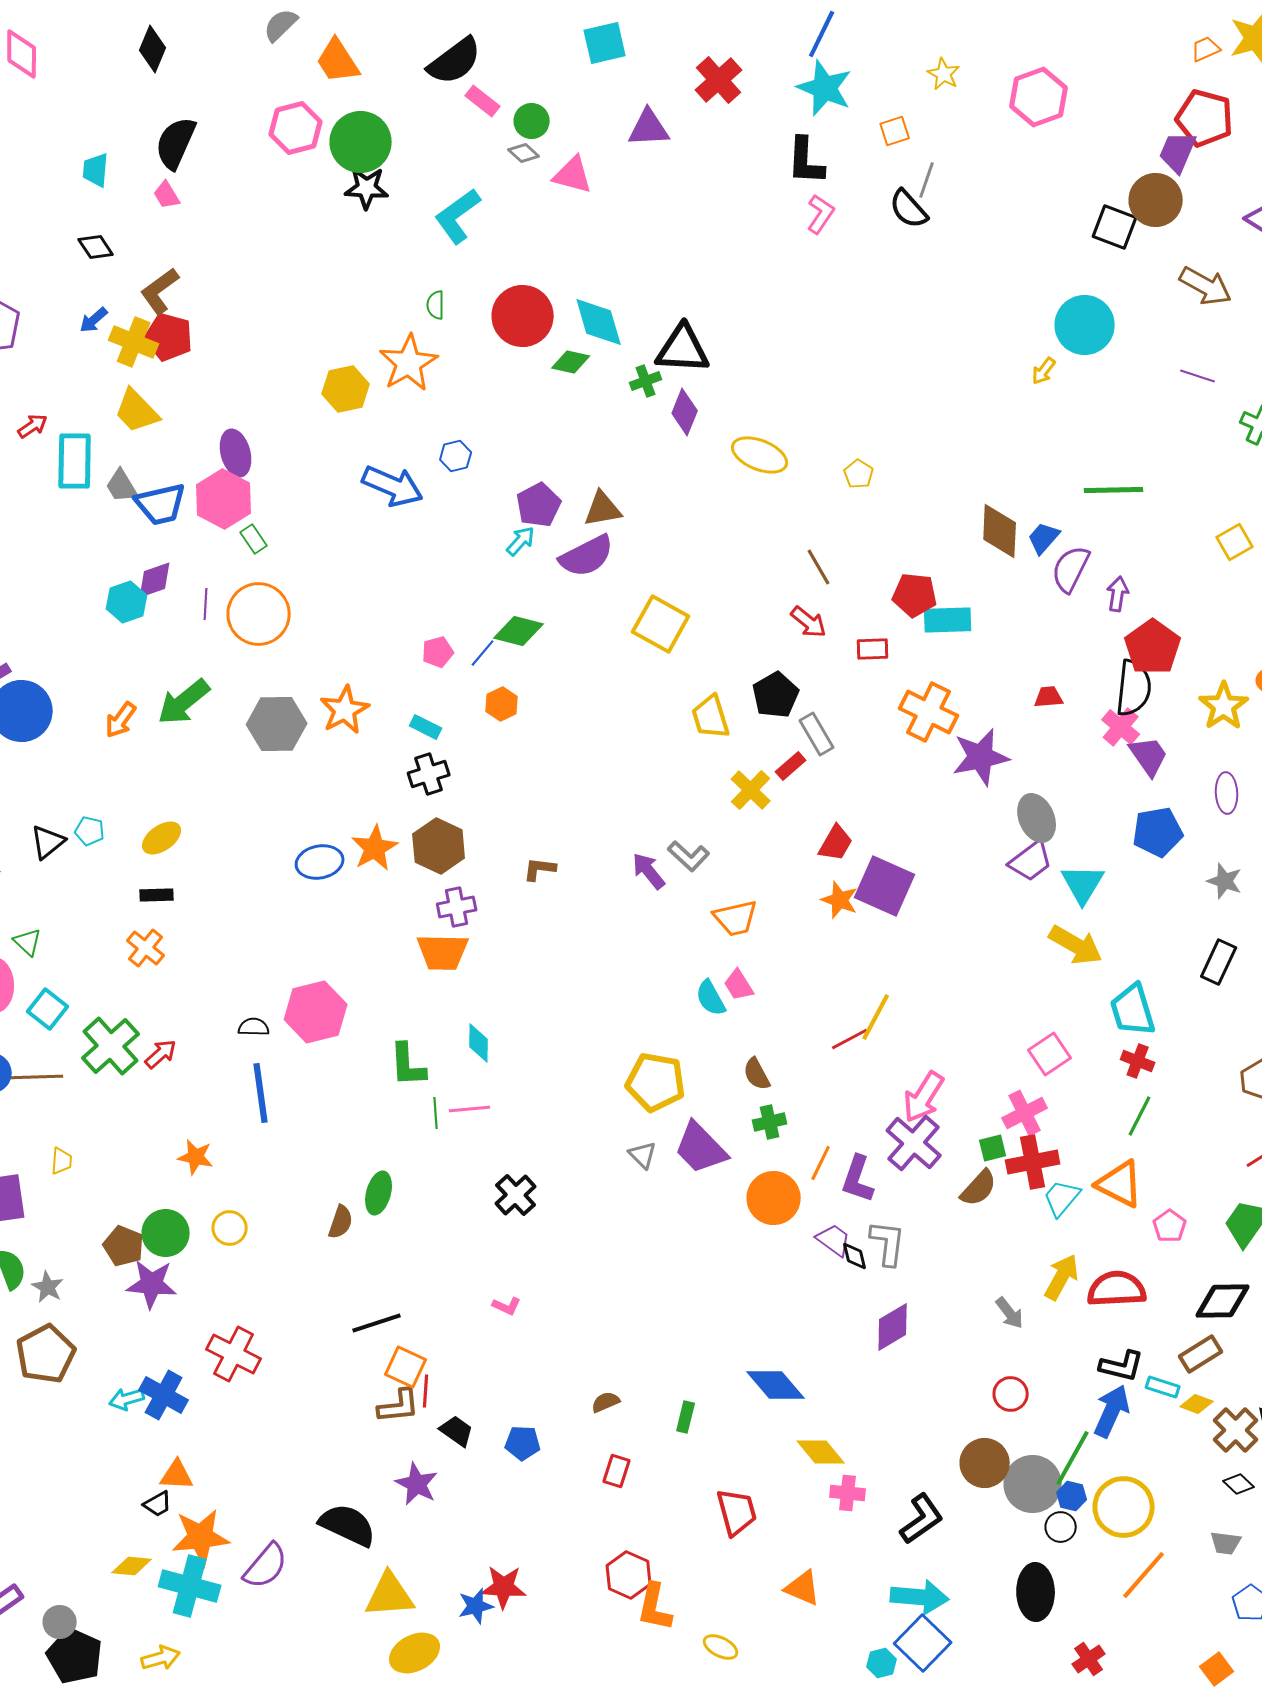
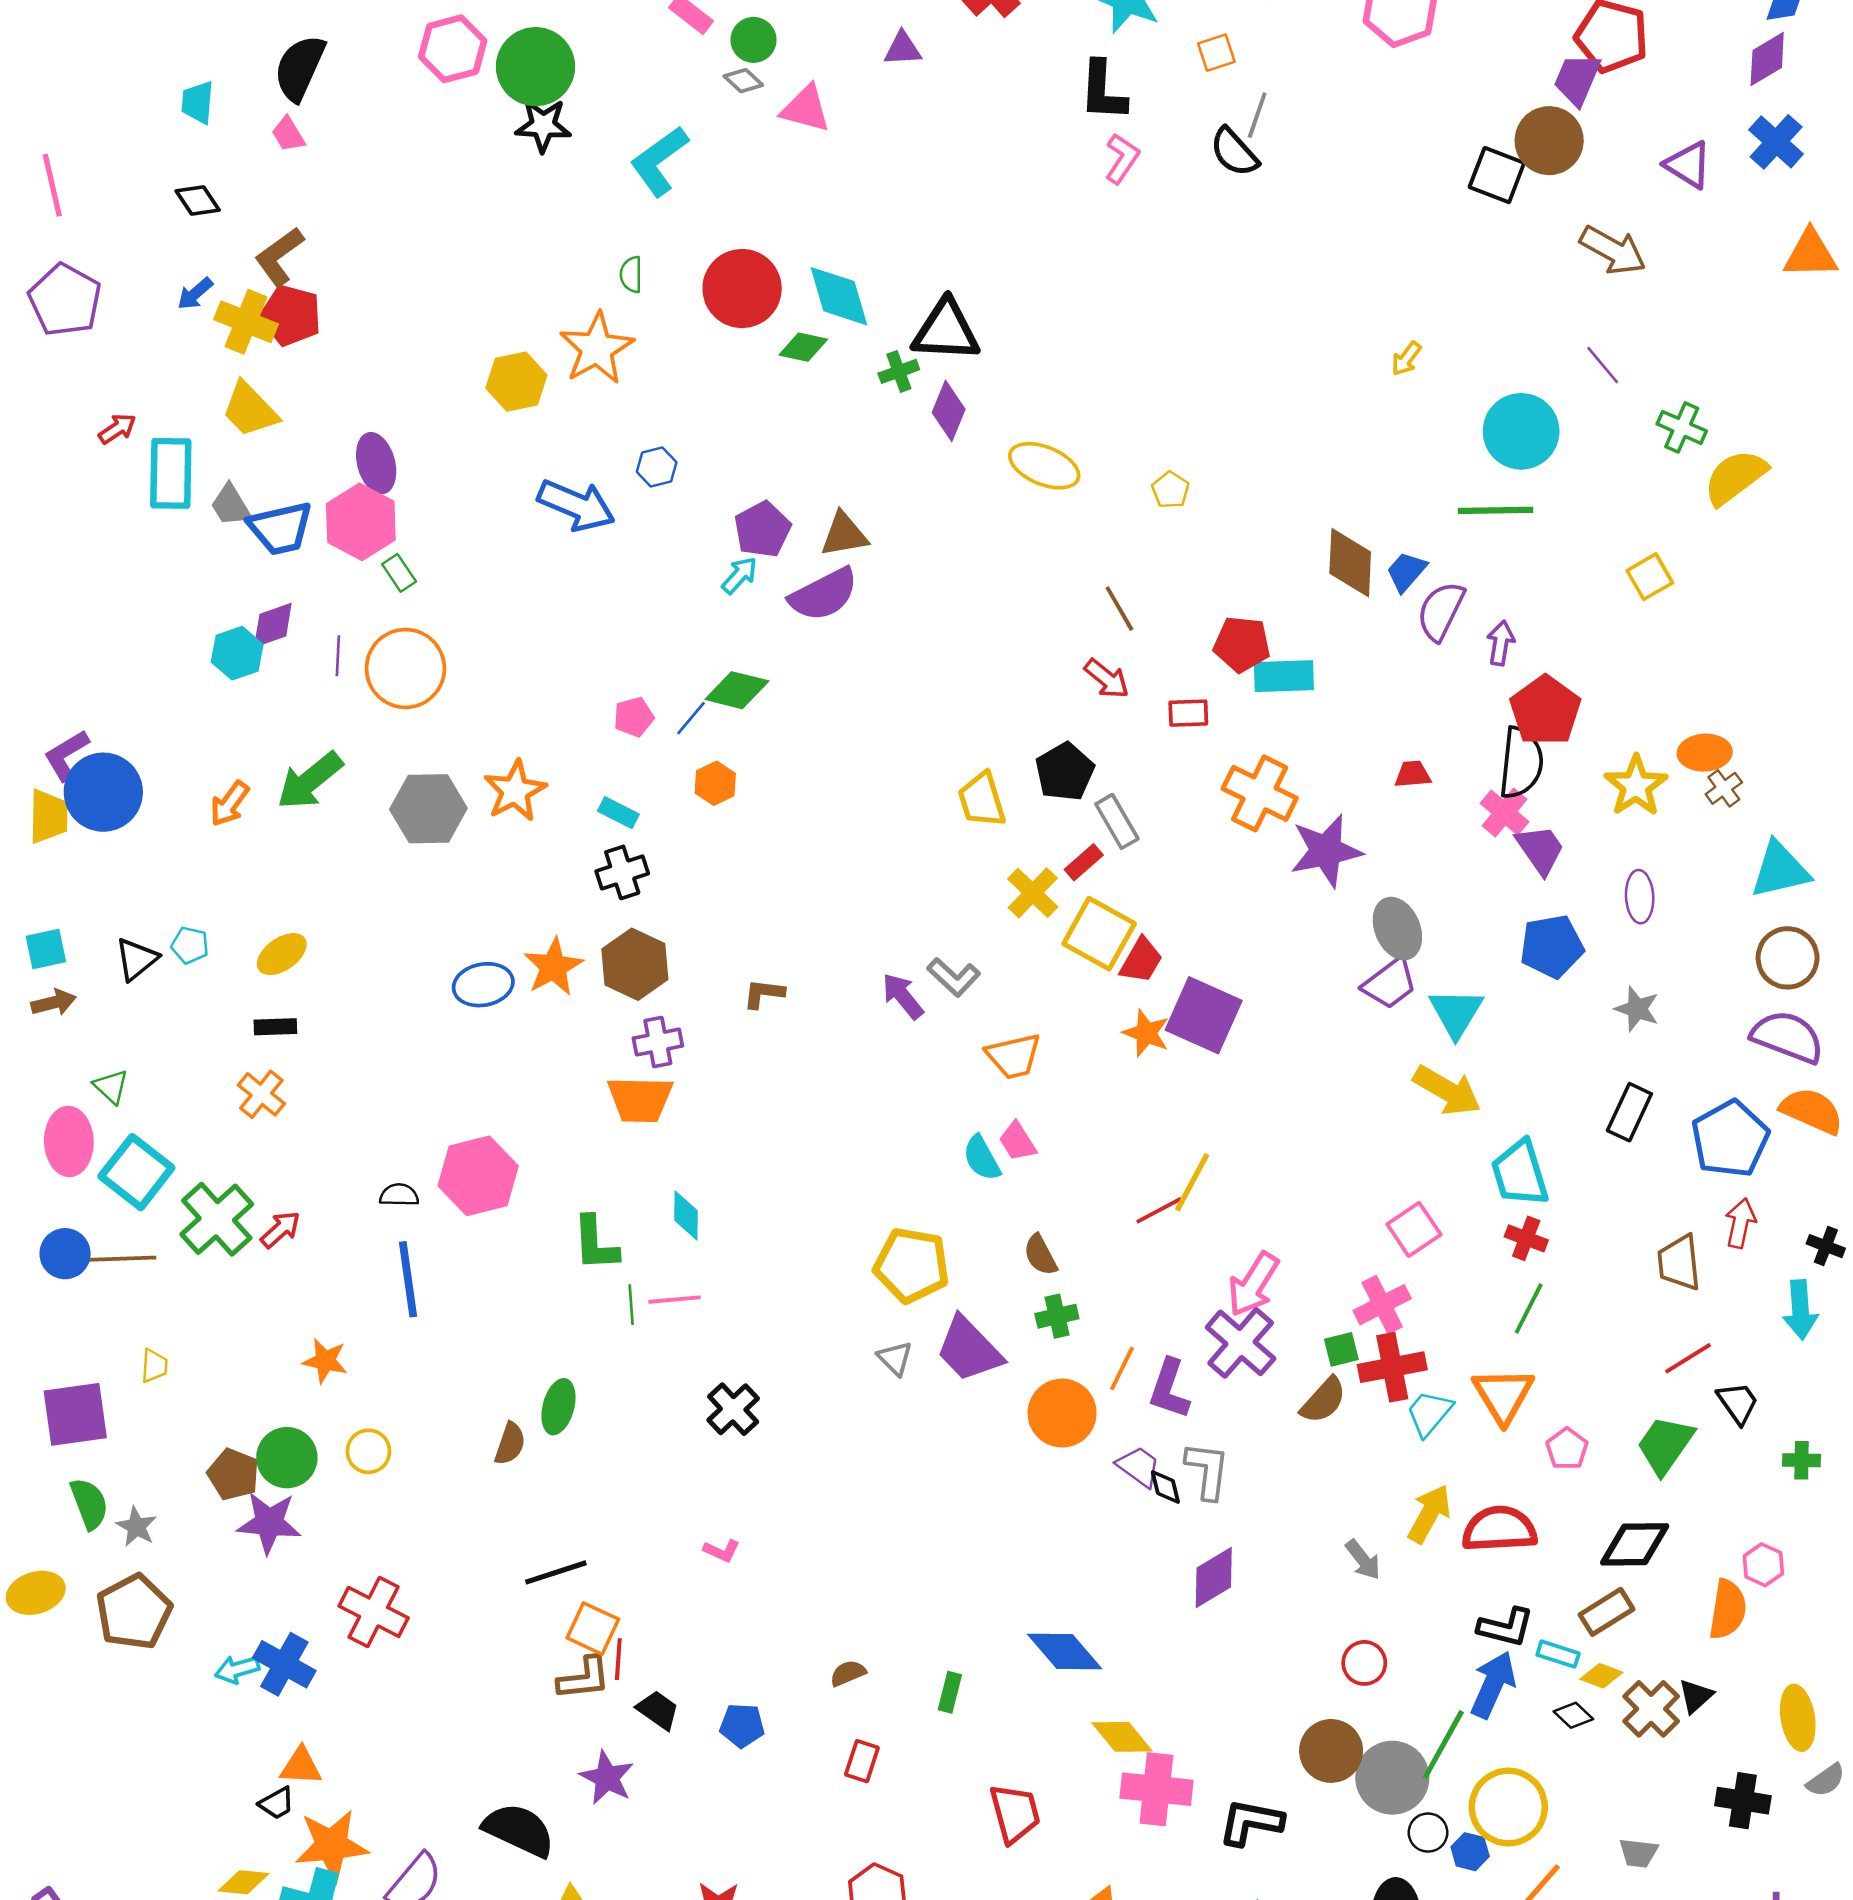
purple triangle: (649, 128) -> (903, 49), size x0.7
cyan circle: (1085, 325) -> (1521, 431), moved
purple line: (1198, 376) -> (1603, 365), turned 32
yellow square: (661, 624) -> (1099, 934), moved
cyan square: (48, 1009) -> (136, 1172), size x1.4
orange triangle: (1120, 1184) -> (1503, 1395), turned 32
black diamond: (1239, 1484) -> (1573, 1715), moved
pink cross: (848, 1493) -> (1156, 1789), size x1.6
blue hexagon: (1072, 1496) -> (1470, 1852), moved
black L-shape: (922, 1519) -> (1251, 1822), turned -134

